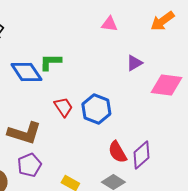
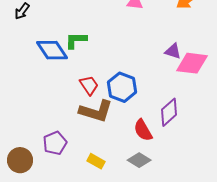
purple triangle: (134, 63) -> (173, 51), moved, turned 48
brown L-shape: (24, 133) -> (96, 111), moved
purple diamond: (141, 155) -> (169, 112), moved

